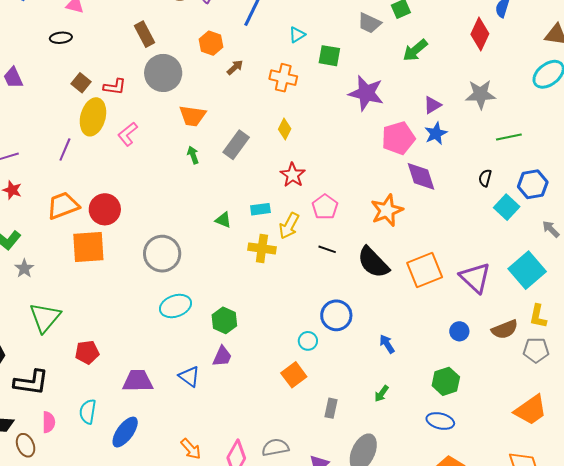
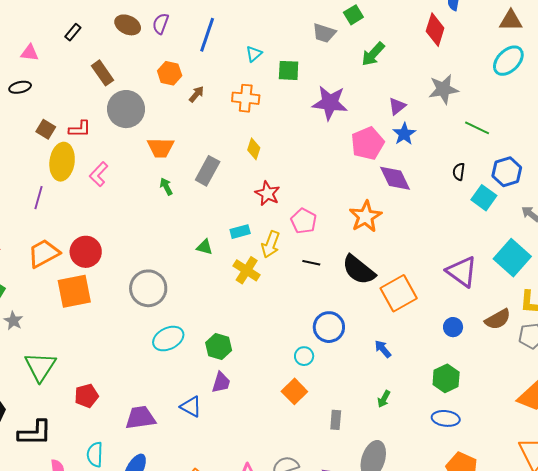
green line: (509, 137) -> (477, 128), turned 45
yellow cross: (262, 248) -> (247, 270), turned 32
orange square: (425, 270) -> (399, 293), moved

